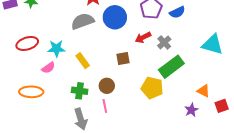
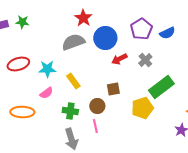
red arrow: (143, 37) -> (119, 59), moved
gray cross: (164, 42) -> (145, 60), moved
brown square: (123, 59) -> (113, 89), moved
pink semicircle: (48, 68) -> (46, 93), moved
yellow pentagon: (152, 88) -> (142, 108), turned -30

